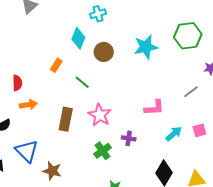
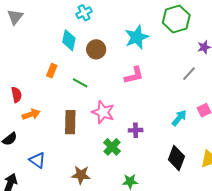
pink L-shape: (154, 108) -> (134, 75), moved
blue triangle: (27, 151) -> (37, 160), size x0.7
brown star: (52, 171) -> (81, 175), moved

